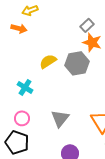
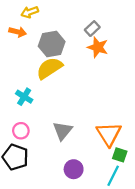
yellow semicircle: (48, 61) -> (49, 68), size x1.4
gray hexagon: (77, 63) -> (52, 44), moved

